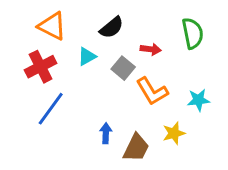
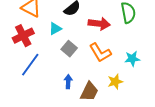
red arrow: (151, 49) -> (99, 24), size x1.5
gray square: (123, 68) -> (69, 49), moved

